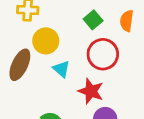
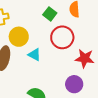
red star: (91, 91) -> (85, 58), moved

